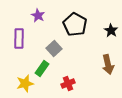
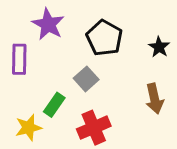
purple star: (38, 15) -> (48, 24), size x1.5
gray square: (54, 48) -> (86, 79), moved
red cross: (68, 83) -> (94, 128), size x1.5

